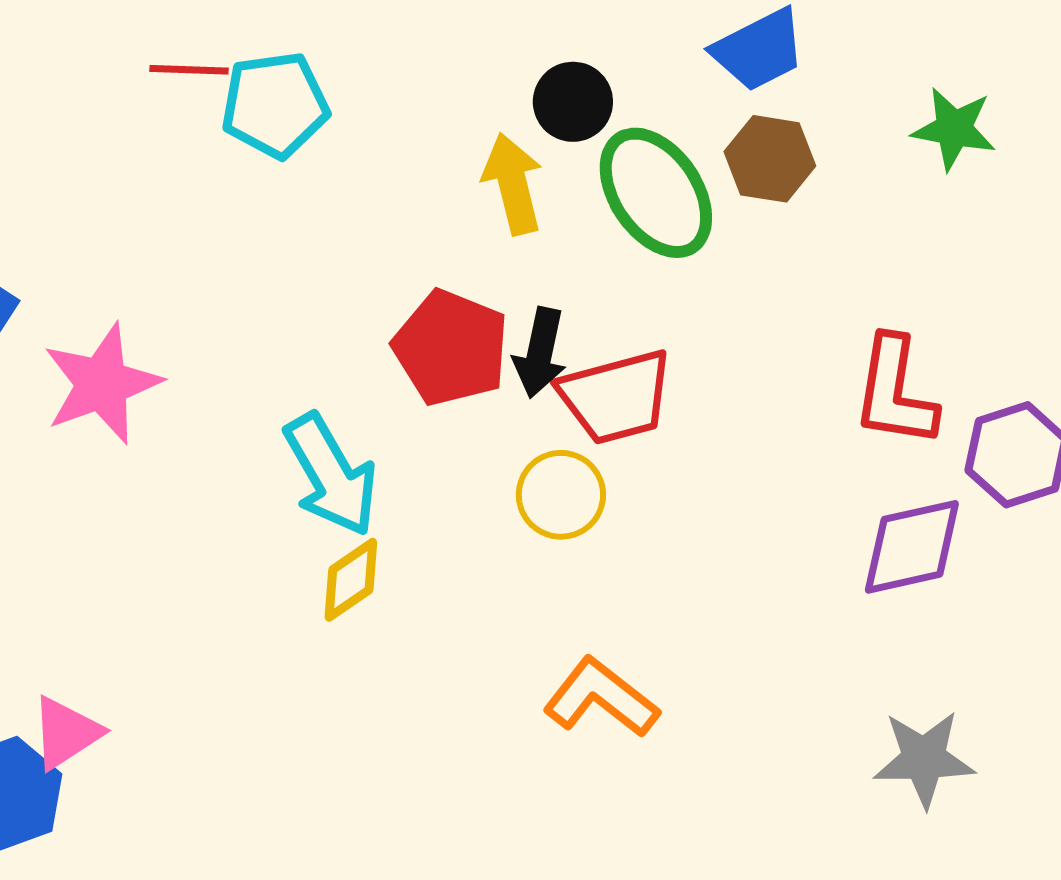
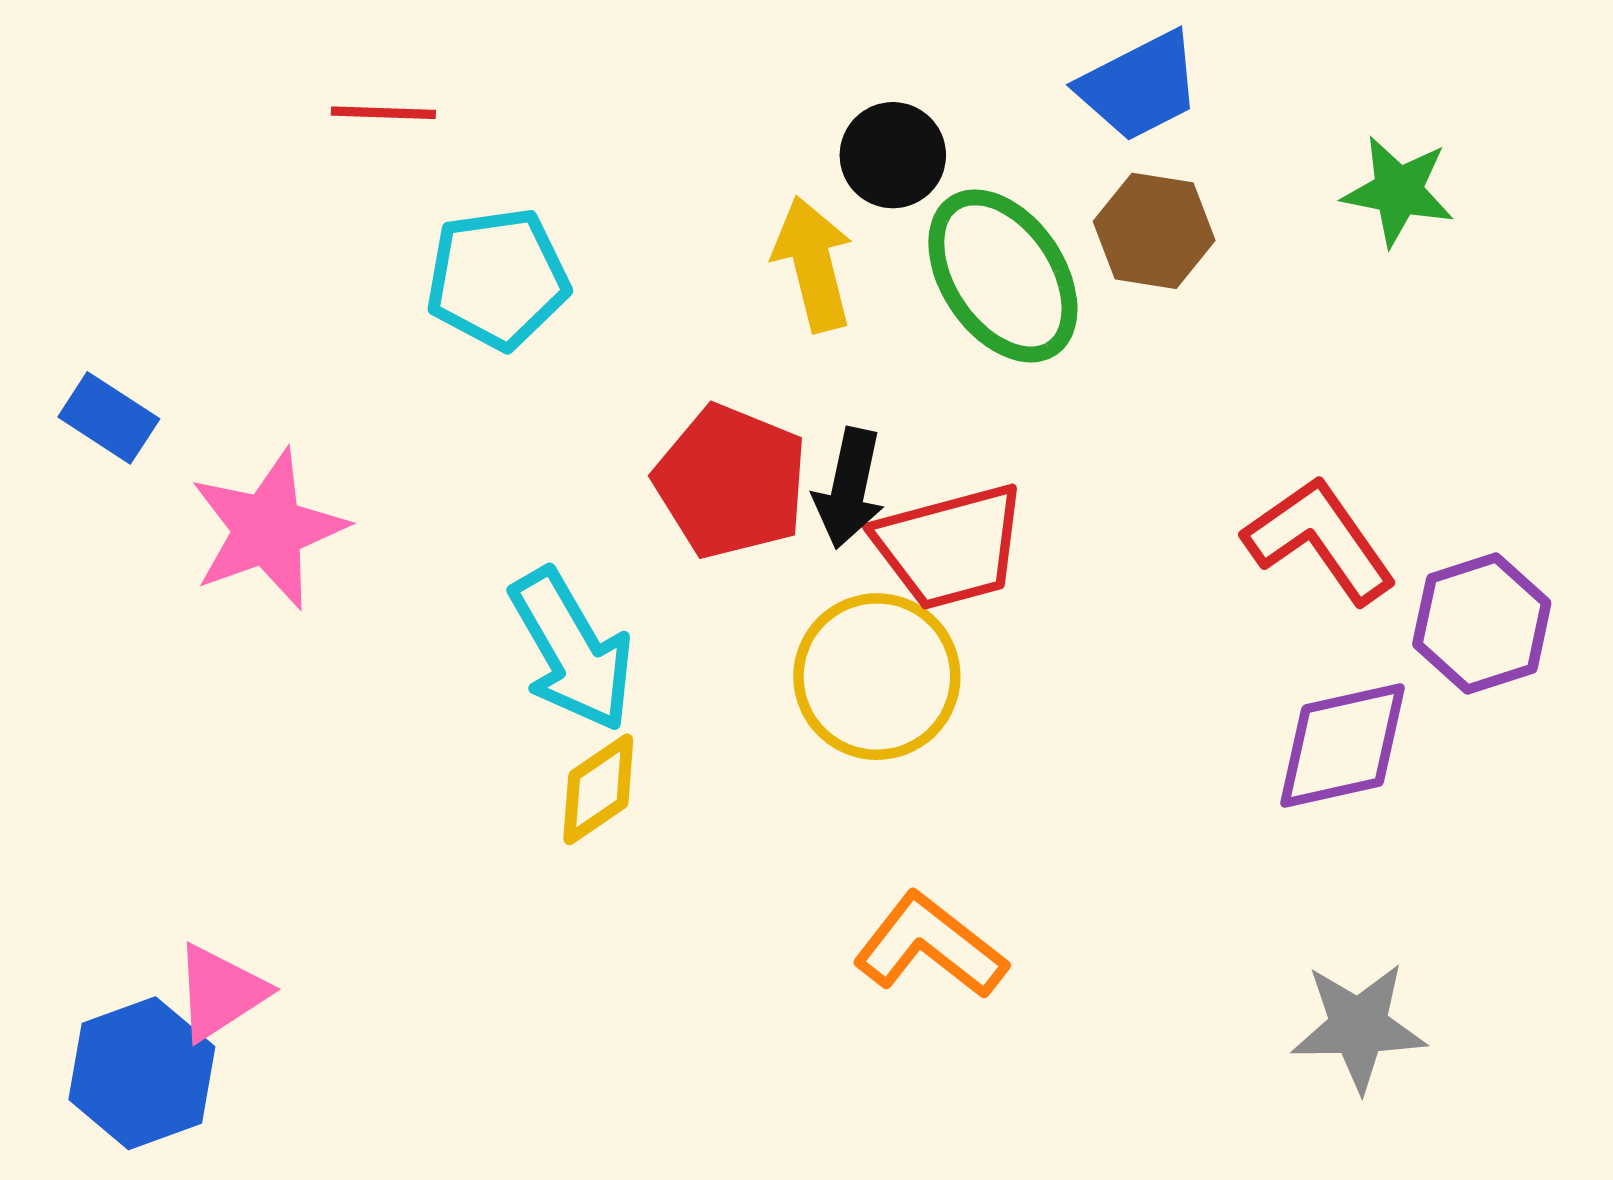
cyan pentagon: (275, 105) -> (497, 279), moved
red L-shape: (895, 392) -> (1320, 540), turned 136
yellow circle: (561, 495) -> (877, 677), size x1.4

